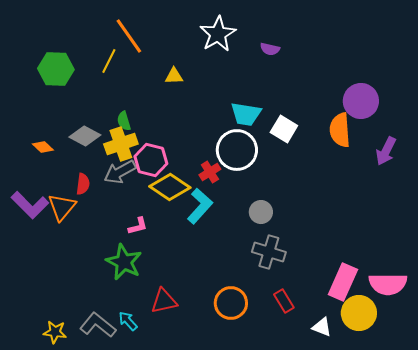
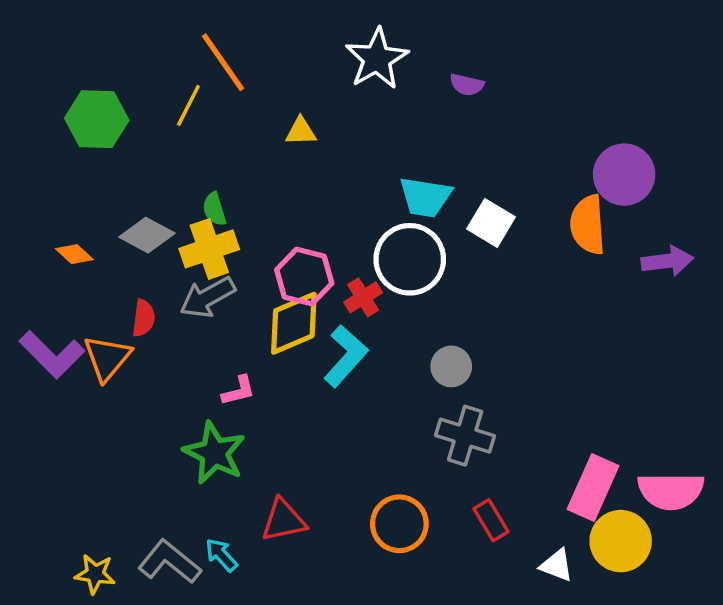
purple arrow: (386, 151) -> (667, 261), turned -124
pink hexagon: (151, 160) -> (304, 277), moved
yellow diamond: (170, 187) -> (294, 323), turned -57

